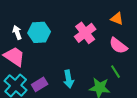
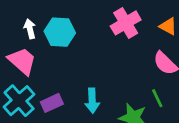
pink cross: (85, 33) -> (126, 23), moved

